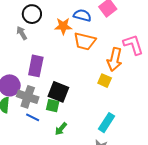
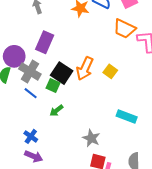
orange trapezoid: (85, 41) -> (124, 29), moved
orange arrow: (115, 59) -> (85, 68), moved
cyan rectangle: (106, 123) -> (127, 116), moved, turned 66

